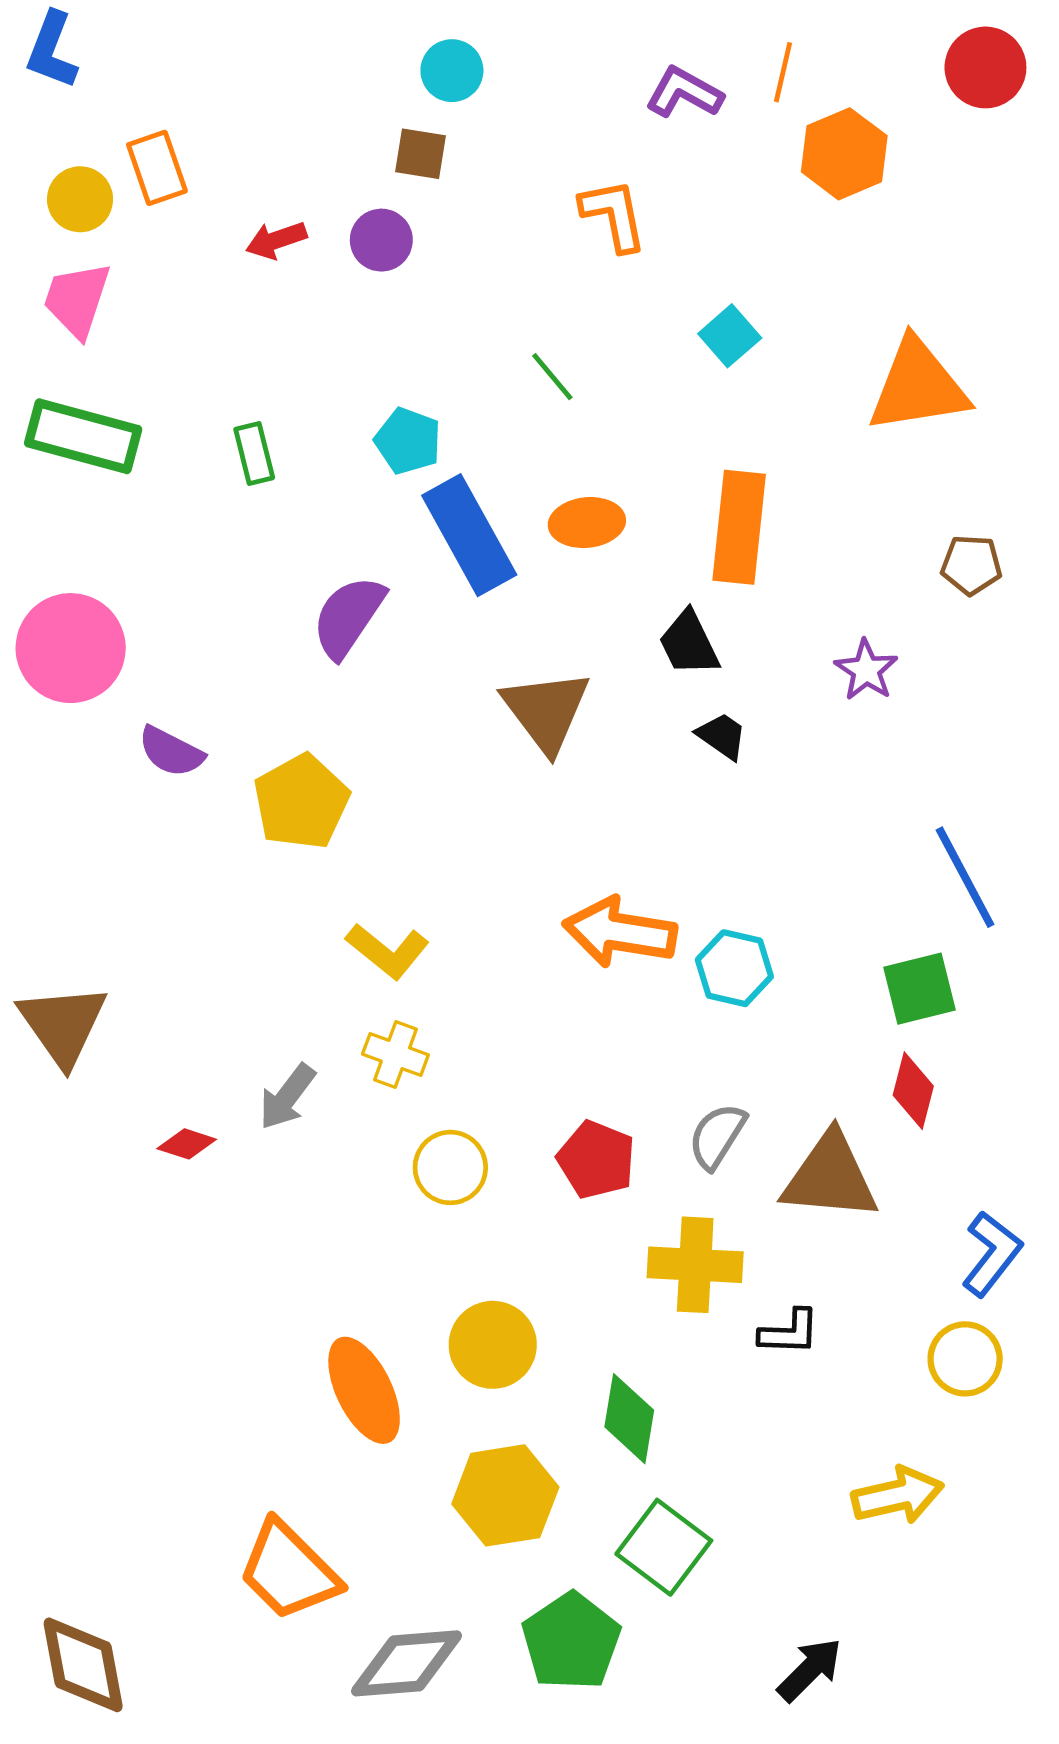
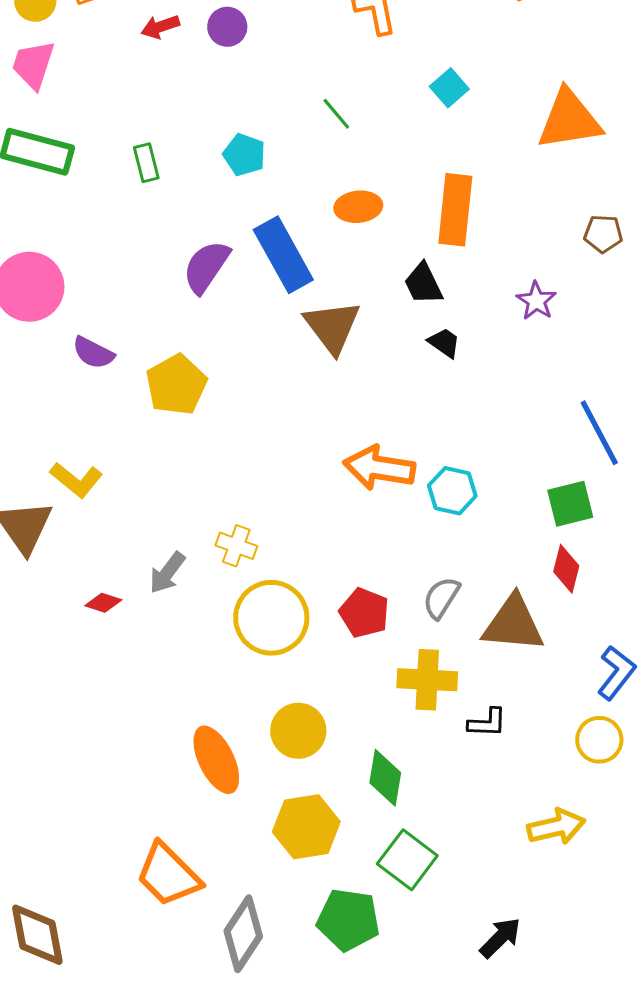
blue rectangle: (469, 535) -> (283, 255), moved
yellow L-shape: (388, 951) -> (76, 480), moved
yellow circle: (450, 1167) -> (271, 618), size x1.6
green pentagon: (571, 1641) -> (348, 920), turned -30
gray diamond: (406, 1663) -> (243, 934), turned -52

